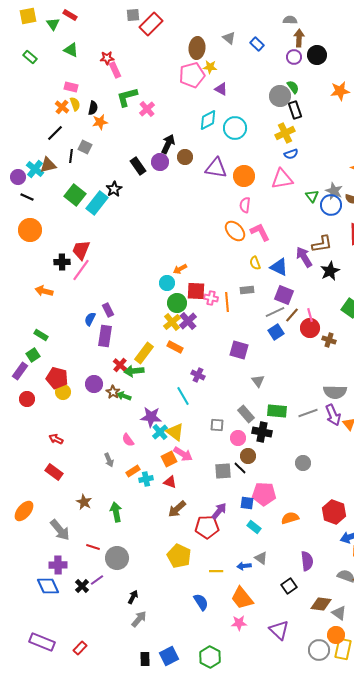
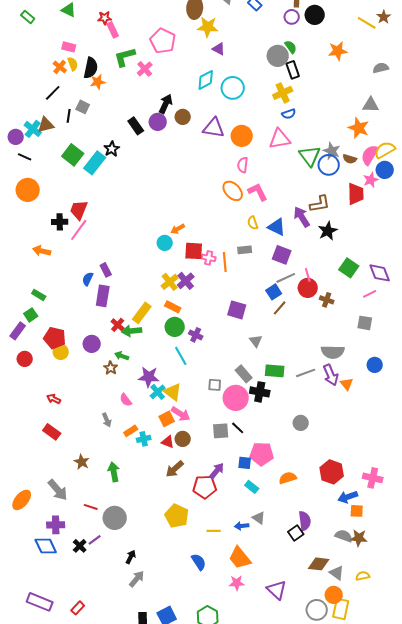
yellow star: (210, 67) -> (208, 27), size x1.5
pink pentagon: (192, 75) -> (163, 41), moved, turned -30
black semicircle: (93, 108) -> (91, 68), size x1.5
green triangle: (312, 196) -> (310, 156), size x1.6
green circle: (177, 303) -> (175, 327), moved
gray line: (275, 312) -> (286, 278), moved
brown line: (292, 315) -> (280, 308), moved
brown star: (113, 392) -> (111, 368), moved
pink circle: (238, 438) -> (236, 398), size x1.6
brown circle: (248, 456) -> (183, 439), moved
orange ellipse: (24, 511) -> (22, 500), moved
black square: (289, 586) -> (296, 533), moved

